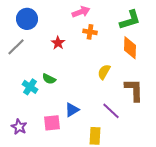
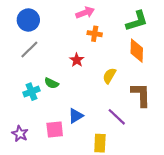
red star: (58, 43) -> (77, 60), moved
gray line: (16, 47) -> (29, 49), moved
cyan cross: (30, 87) -> (31, 92), turned 35

